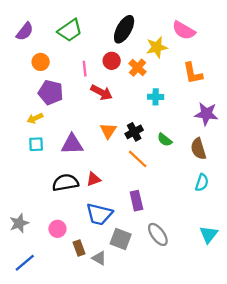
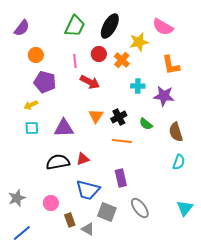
green trapezoid: (70, 30) -> (75, 26), moved, turned -30
purple star: (206, 114) -> (164, 96), moved
orange line: (138, 159) -> (122, 141), turned -36

